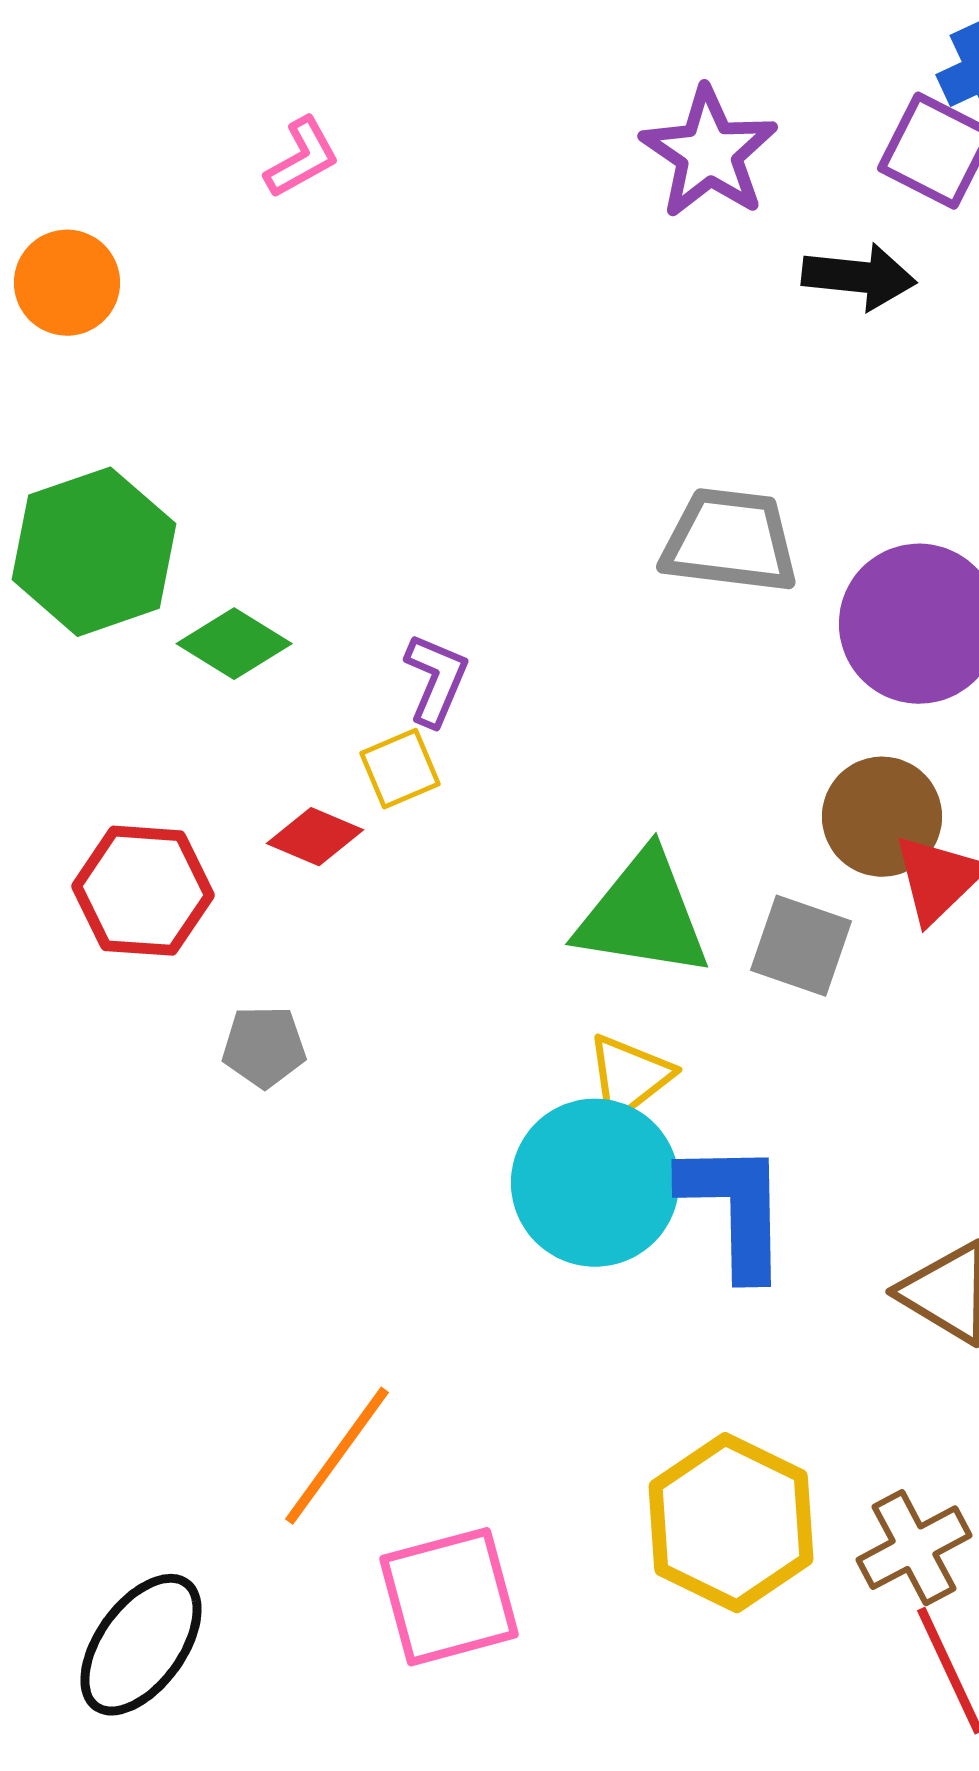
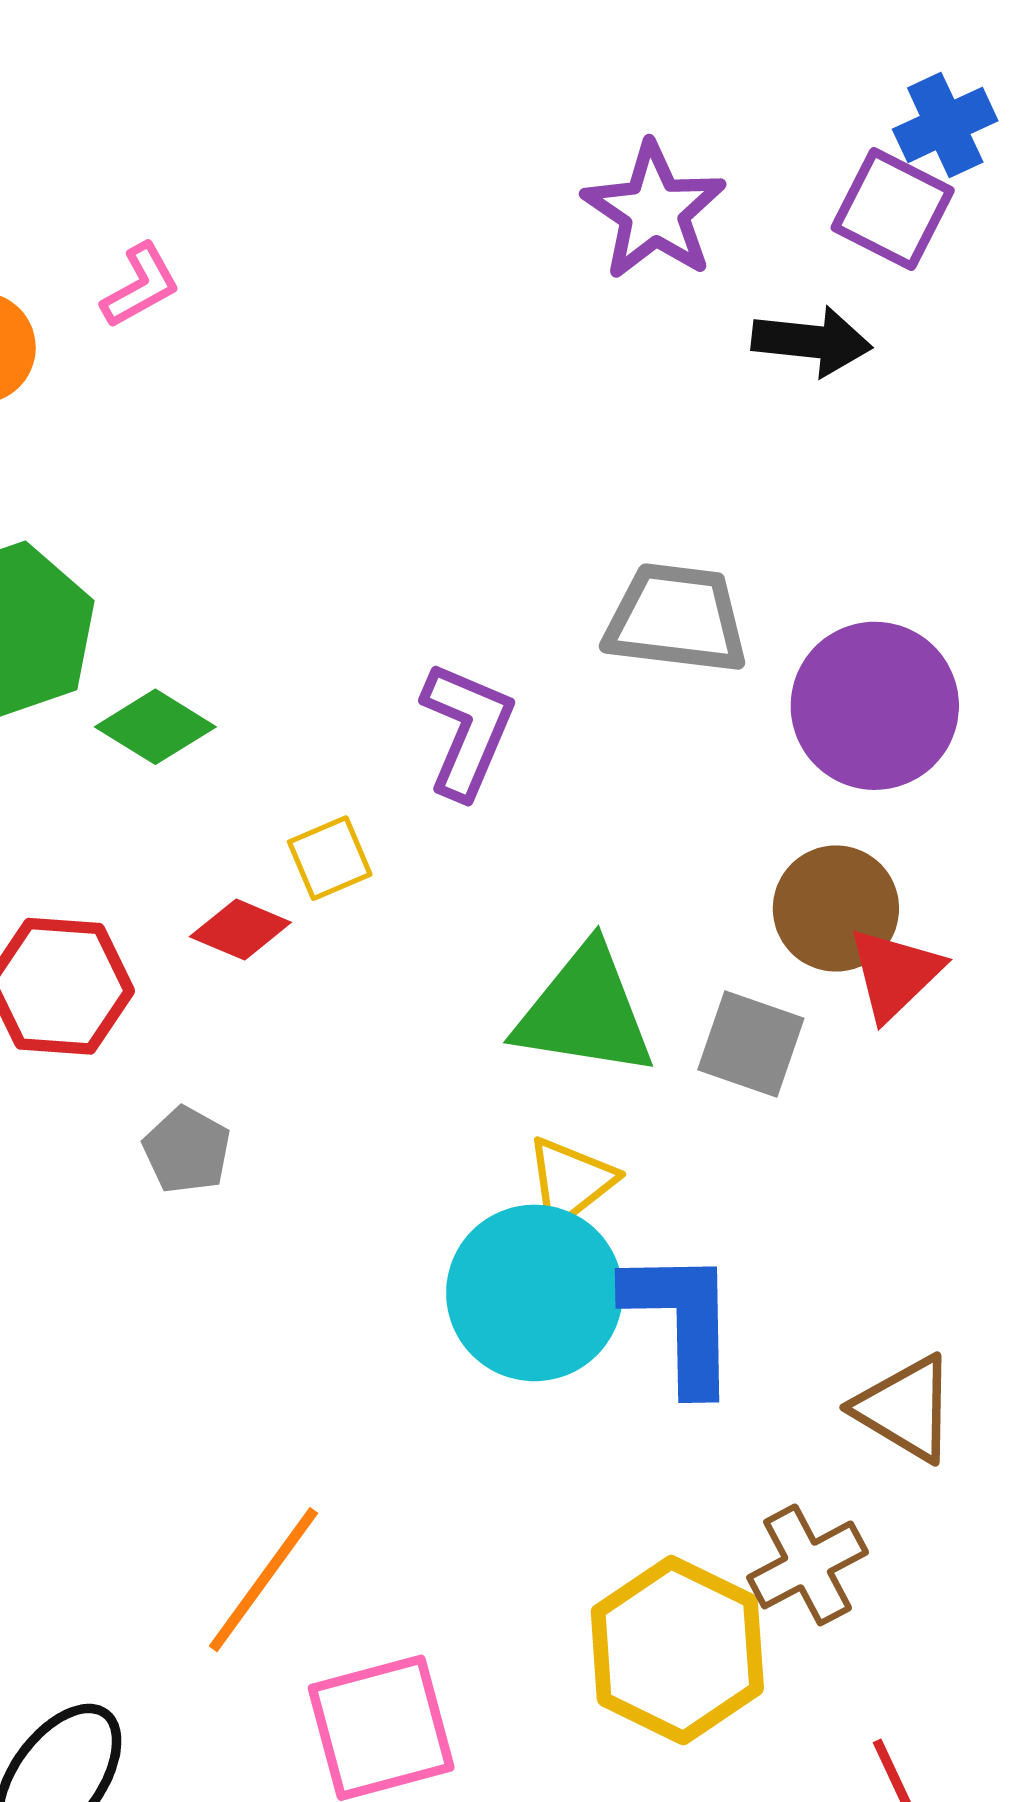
pink L-shape: (302, 158) -> (141, 286), moved
purple L-shape: (436, 680) -> (467, 730), moved, size x1.4
gray pentagon: (264, 1047) -> (187, 1150), turned 30
brown cross: (914, 1548) -> (808, 1565), moved

